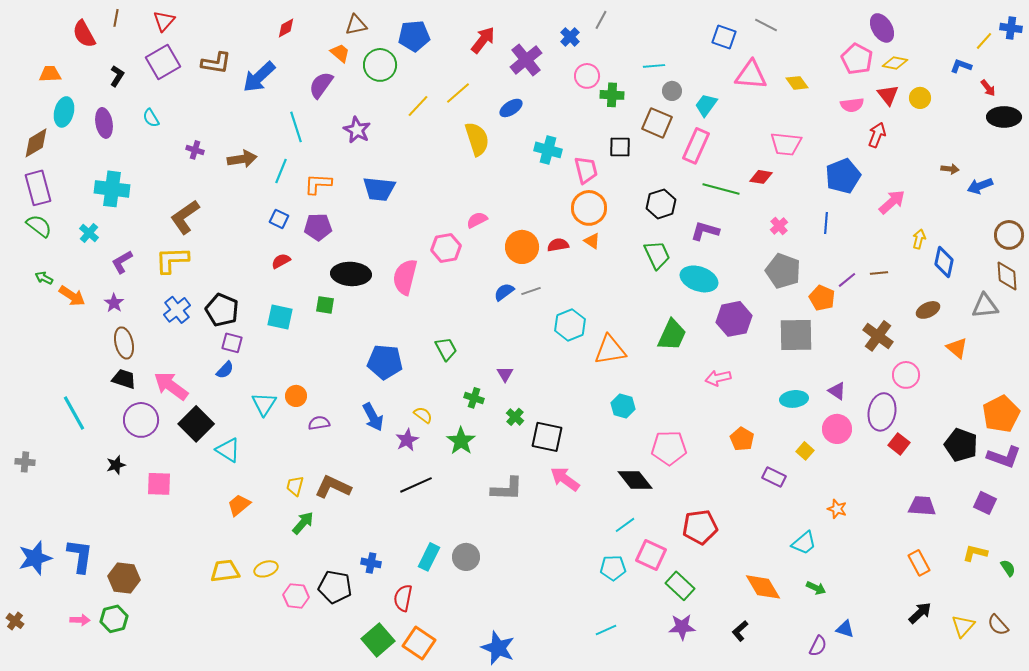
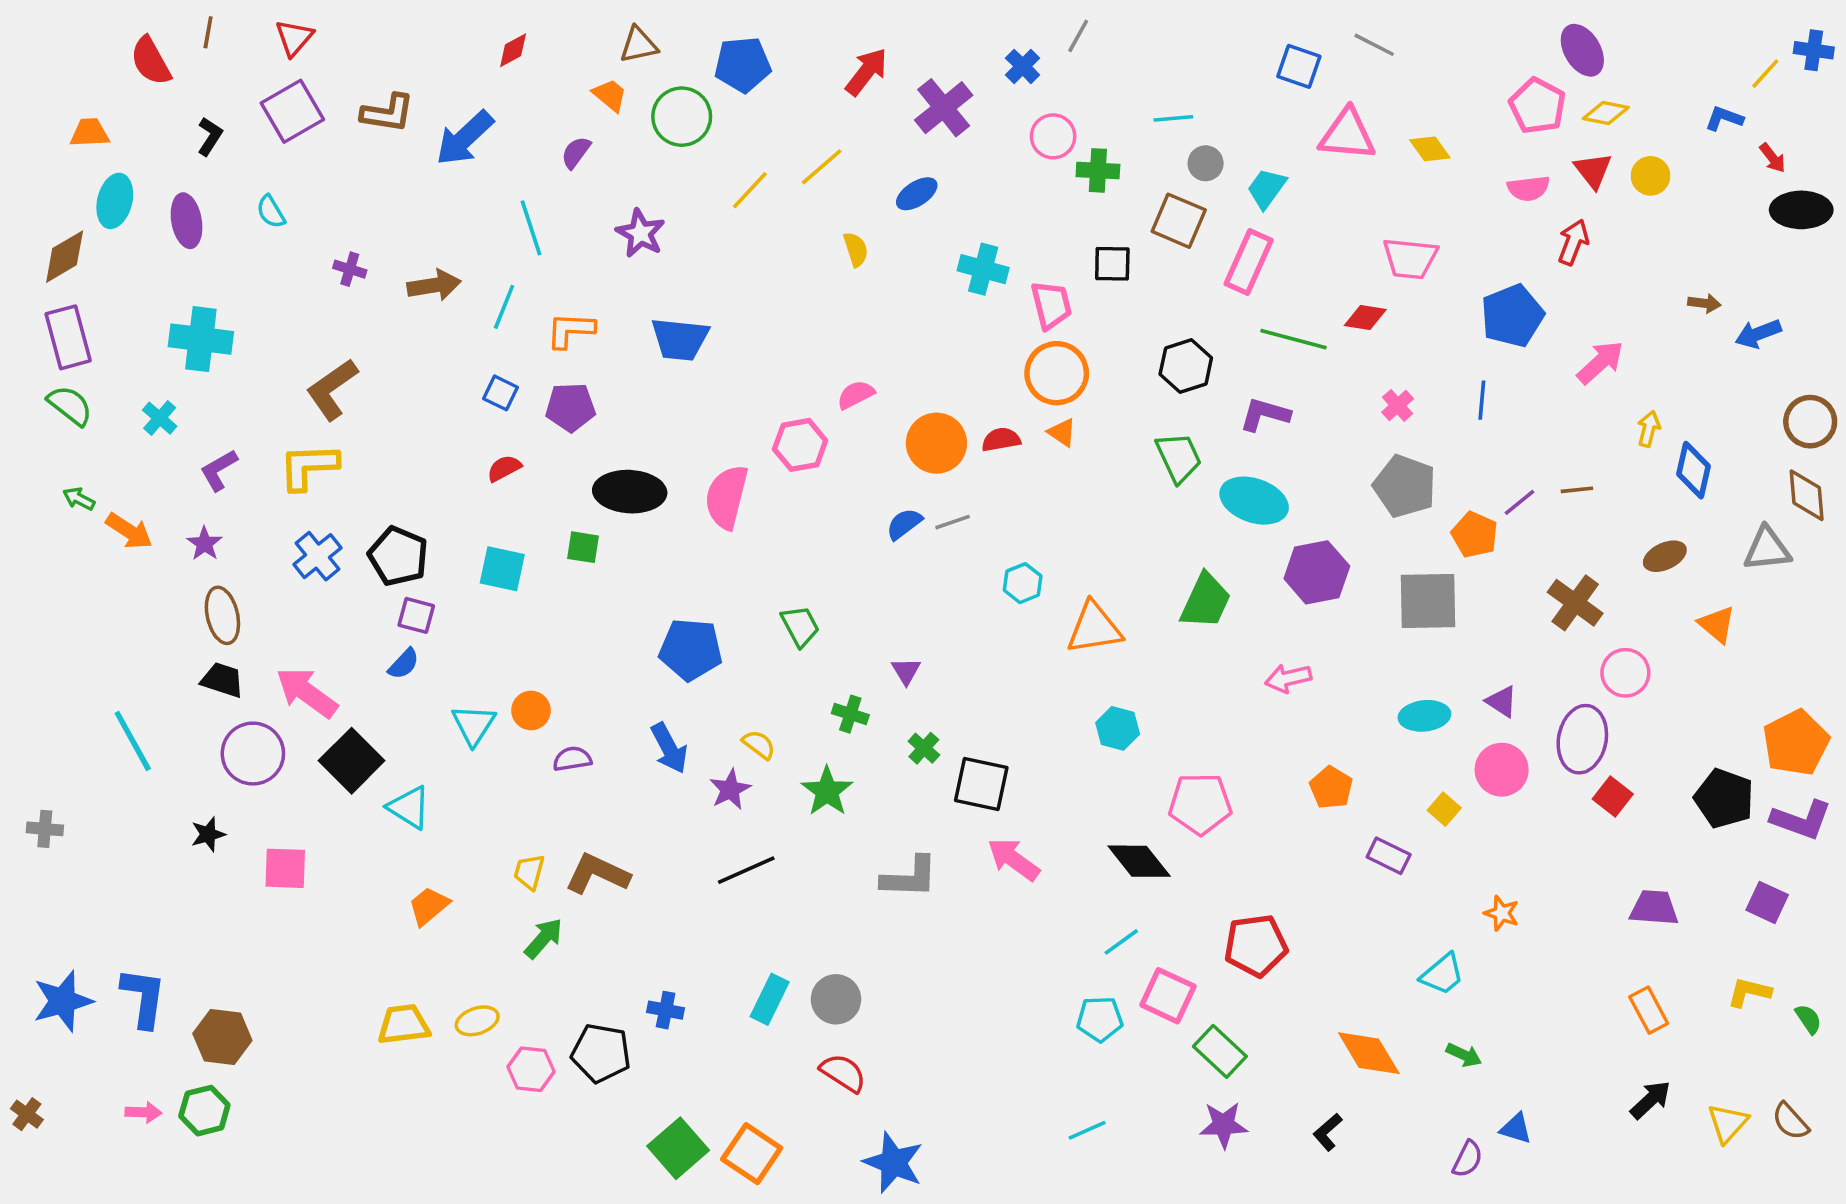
purple semicircle: (321, 85) -> (576, 153), size x0.7
yellow semicircle: (477, 139) -> (856, 249), size x0.6
cyan hexagon: (570, 325) -> (1023, 583), size x0.7
red semicircle: (403, 598) -> (843, 1073), moved, turned 112

